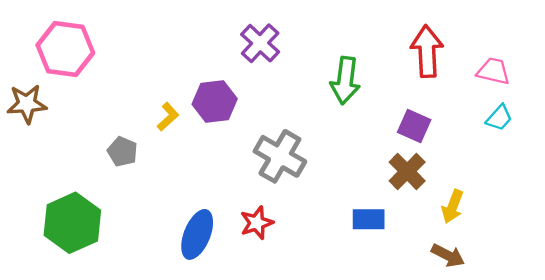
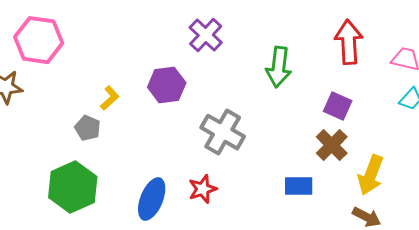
yellow L-shape: (168, 117) -> (110, 98), moved
yellow arrow: (453, 206) -> (371, 175), size x1.4
green hexagon: (72, 223) -> (73, 187), moved

